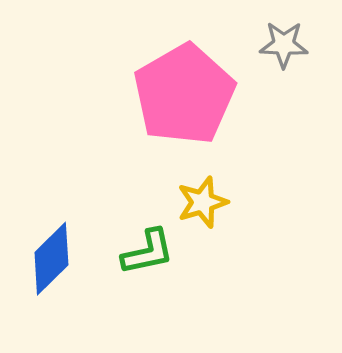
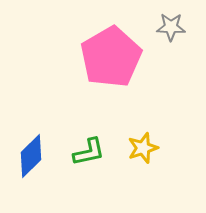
yellow star: (202, 202) -> (143, 148), moved

